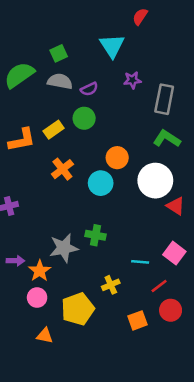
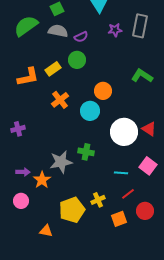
gray rectangle: (164, 99) -> (140, 26), moved
white circle: (155, 181) -> (124, 132), moved
yellow cross: (111, 285) -> (98, 200), moved
red line: (159, 286) -> (128, 194), moved
pink circle: (37, 298) -> (21, 201), moved

